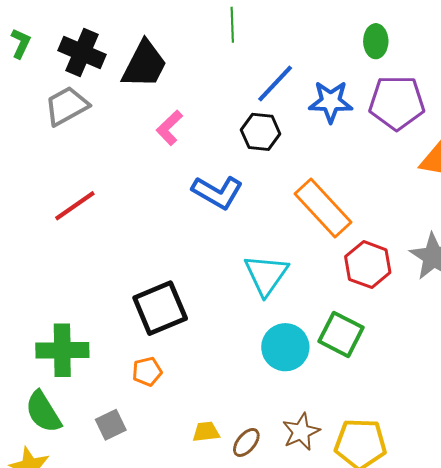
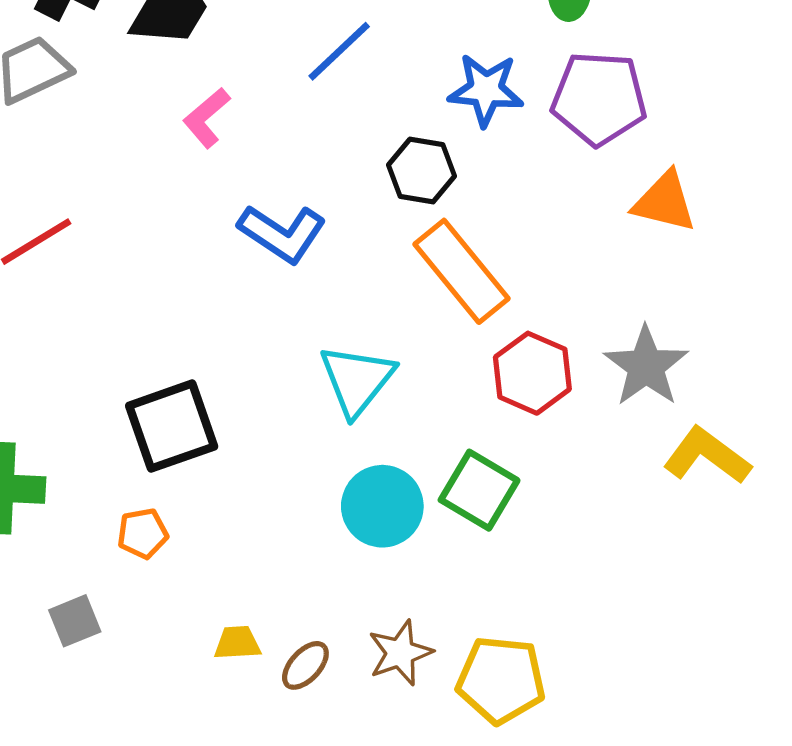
blue line: (275, 83) -> (339, 51), moved
black hexagon: (261, 132) -> (422, 170), moved

